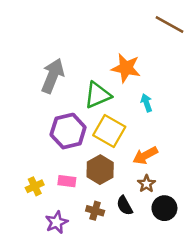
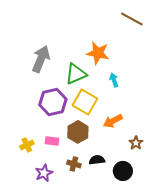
brown star: (146, 184) -> (136, 143), moved
black semicircle: (125, 206) -> (97, 160), turned 112
black circle: (164, 208) -> (123, 171), moved

